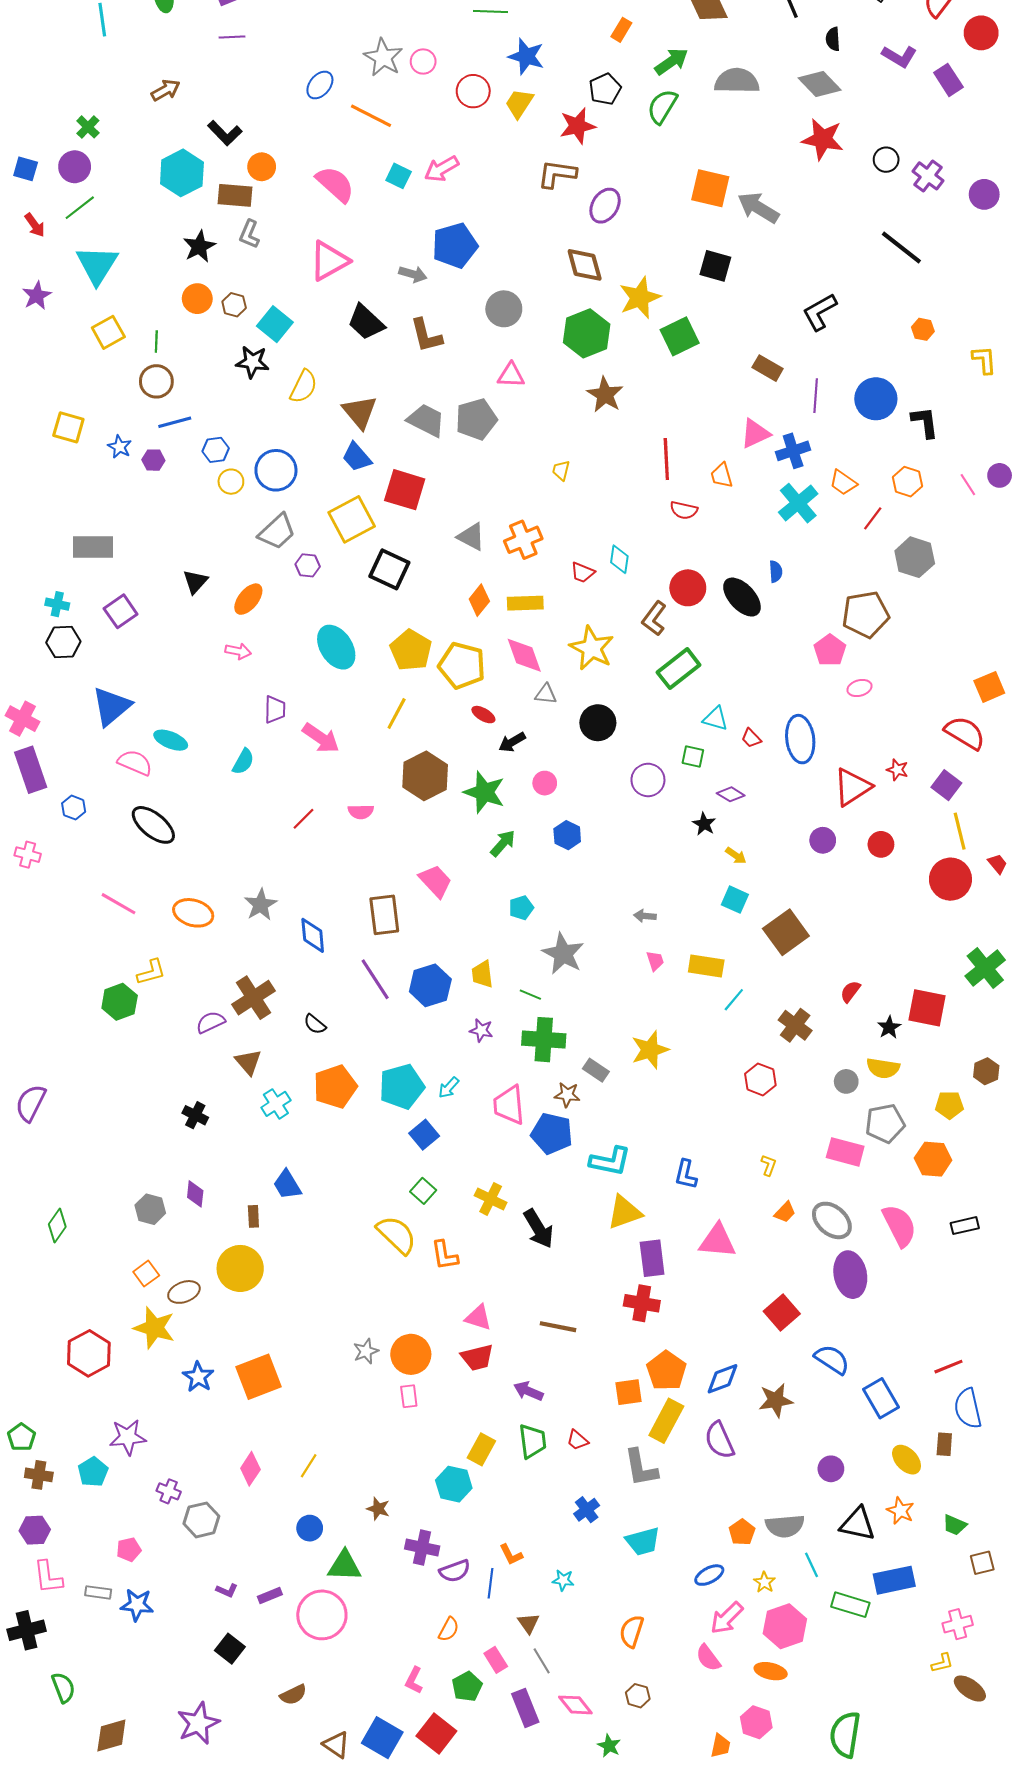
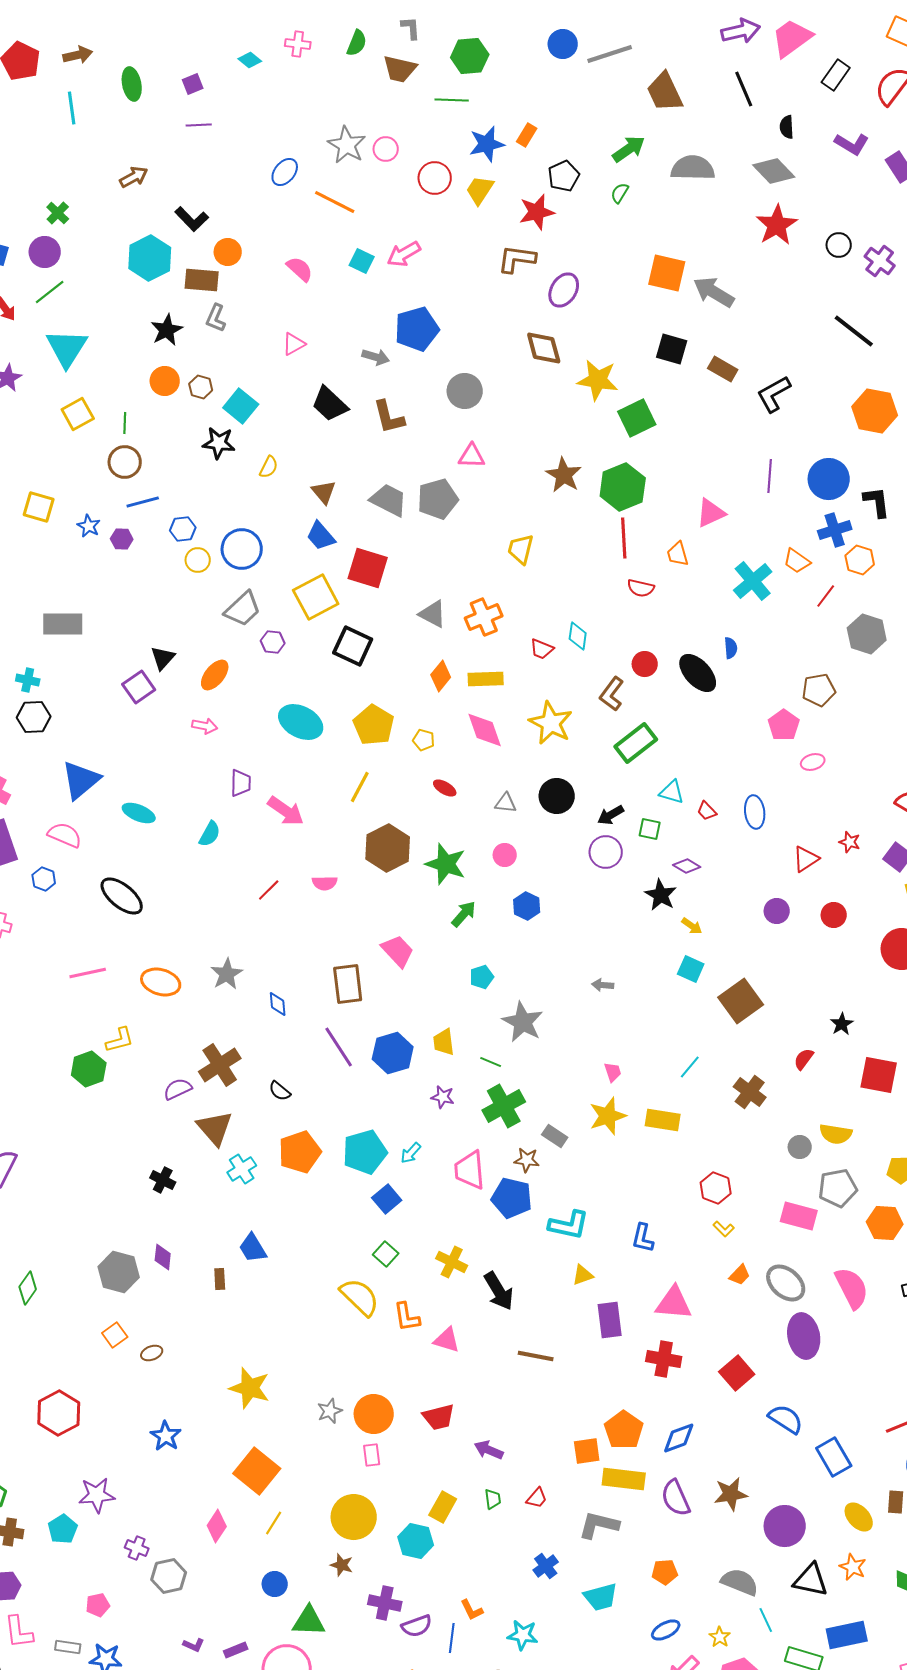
orange rectangle: (621, 30) -> (527, 135), moved
blue star: (526, 56) -> (487, 144), turned -30
green semicircle: (662, 106) -> (620, 193), size x0.6
red star: (823, 139) -> (777, 225), turned 30
pink semicircle: (335, 184) -> (300, 269), size x0.7
pink triangle: (329, 261) -> (294, 344), size x0.6
yellow star: (640, 298) -> (598, 380), turned 30
orange hexagon: (923, 329) -> (875, 411), size x2.0
green hexagon: (587, 333) -> (623, 487), moved
brown rectangle: (768, 368) -> (723, 369), moved
yellow semicircle: (304, 387) -> (269, 467), size x0.7
brown triangle: (360, 412) -> (324, 492), size x0.7
blue cross: (793, 451) -> (835, 530), moved
yellow trapezoid: (561, 470) -> (521, 549), size x1.5
red circle: (688, 588) -> (645, 664), size x0.7
purple square: (121, 611) -> (139, 687), moved
brown pentagon: (866, 614) -> (819, 690), size x0.7
cyan ellipse: (336, 647) -> (301, 722), turned -30
yellow pentagon: (462, 666) -> (424, 740), size x0.5
gray triangle: (546, 694) -> (506, 803), moved
blue ellipse: (800, 739) -> (755, 812), size x0.7
black arrow: (512, 742) -> (611, 815), moved
pink semicircle: (135, 763) -> (65, 835), moved
red triangle: (852, 787) -> (806, 859), size x0.7
black star: (704, 824) -> (661, 895), size x1.4
pink line: (119, 904) -> (88, 973), turned -42
blue diamond: (313, 935) -> (278, 1004), size x0.7
pink trapezoid: (655, 961) -> (613, 1072), moved
yellow rectangle: (706, 966) -> (663, 1120), moved
black star: (889, 1027) -> (842, 1024), moved
green cross: (544, 1040) -> (504, 1106), turned -33
brown triangle: (248, 1062) -> (215, 1128), size x1.4
red hexagon: (760, 1079) -> (716, 1188), moved
yellow L-shape: (769, 1165) -> (724, 1229), turned 115
gray hexagon: (150, 1209) -> (119, 1272), size x1.4
yellow triangle: (624, 1212) -> (583, 1275), size x0.6
yellow circle: (240, 1268) -> (354, 1517), moved
brown ellipse: (184, 1292) -> (152, 1353), size x0.7
red cross: (642, 1303) -> (664, 1359), moved
pink triangle: (478, 1318) -> (447, 1340), moved
brown line: (558, 1327) -> (536, 1356), moved
yellow star: (154, 1328) -> (250, 1388), moved
orange square: (259, 1377) -> (257, 1471), moved, turned -30
brown star: (776, 1400) -> (731, 1494), moved
yellow rectangle: (666, 1421) -> (624, 1479), turned 69
red trapezoid: (577, 1440) -> (537, 1498), turned -90
green trapezoid: (532, 1441) -> (493, 1499), size x0.6
gray L-shape: (641, 1468) -> (599, 1525), turned 114
purple circle: (831, 1469) -> (785, 1526), size x1.6
gray semicircle: (785, 1526) -> (740, 1582), turned -153
orange pentagon: (742, 1532) -> (665, 1572), moved, turned 30
cyan star: (563, 1580) -> (523, 1635), size x1.4

